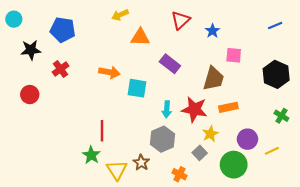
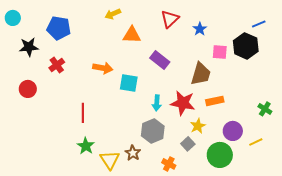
black hexagon: (276, 74) -> (246, 46), moved
red line: (102, 131) -> (83, 113), moved

